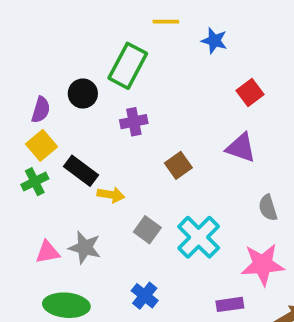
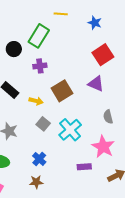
blue star: (214, 41) -> (95, 23), moved
red square: (250, 93) -> (103, 55), size x1.5
brown square: (178, 165) -> (62, 91), size x1.5
yellow arrow: (111, 195) -> (36, 101), moved
pink star: (263, 264) -> (103, 147), turned 30

